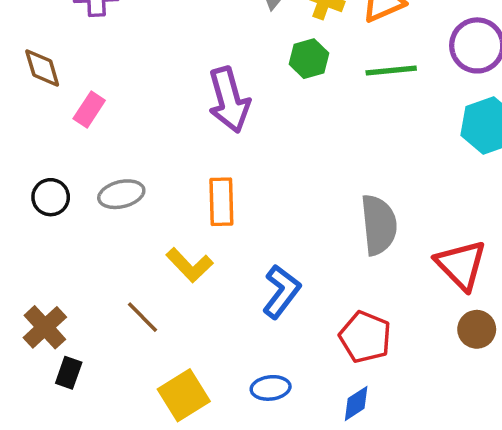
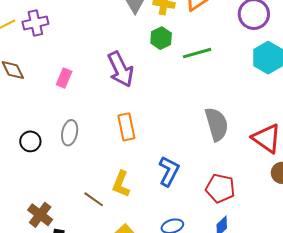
green line: (391, 70) -> (197, 53), moved
pink rectangle: (89, 109) -> (64, 78), moved
gray ellipse: (121, 194) -> (70, 133), turned -55
yellow L-shape: (190, 265) -> (121, 184), moved, turned 76

